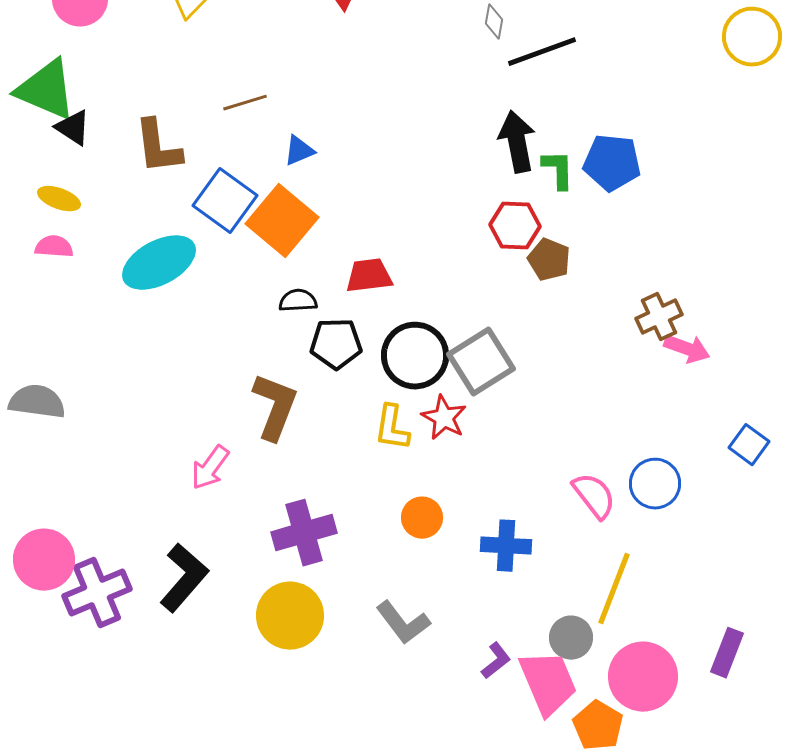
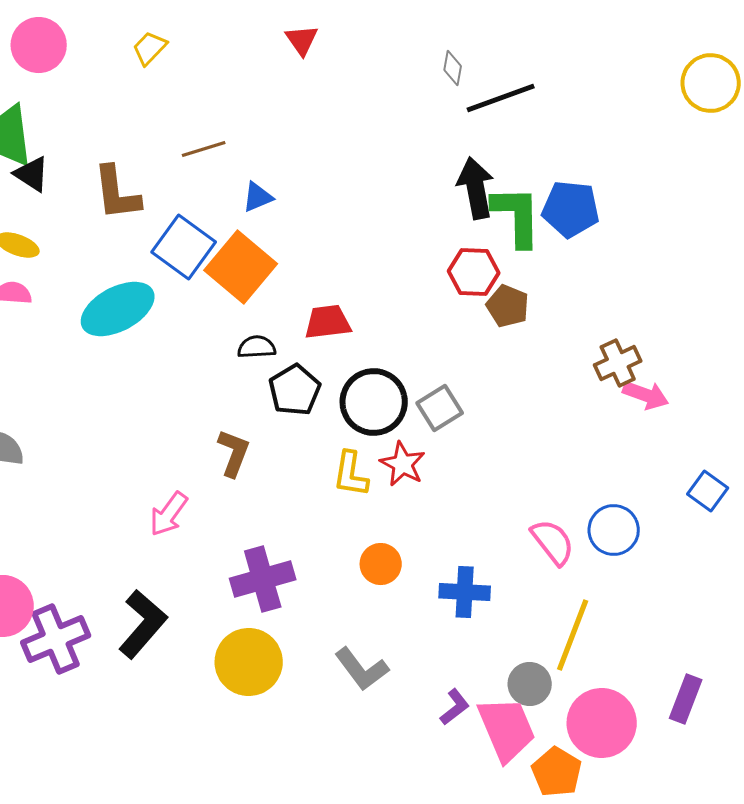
green L-shape: (558, 170) -> (517, 216), size x1.6
black pentagon: (336, 344) -> (295, 390), turned -30
gray square: (481, 362) -> (440, 408), size x0.7
brown L-shape: (275, 407) -> (234, 453), size x0.7

